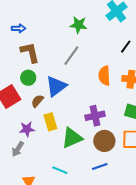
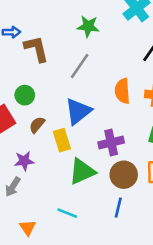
brown L-shape: (30, 52) -> (36, 49), moved
blue triangle: (56, 86) -> (78, 111), moved
yellow rectangle: (50, 122) -> (62, 140), moved
blue line: (100, 166) -> (118, 208), turned -56

